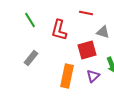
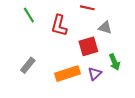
gray rectangle: (31, 58) -> (28, 65), moved
orange rectangle: (67, 76) -> (68, 74), turned 60

